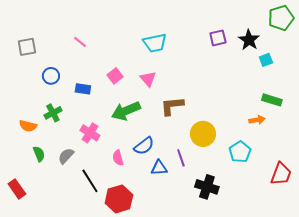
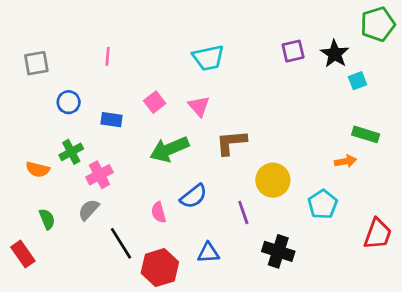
pink line: (80, 42) -> (108, 56), turned 56
pink cross: (90, 133) -> (99, 175), moved, turned 30
green semicircle: (39, 154) -> (47, 219), moved
blue triangle: (159, 168) -> (208, 253), moved

